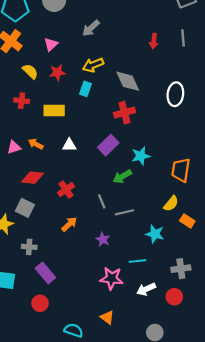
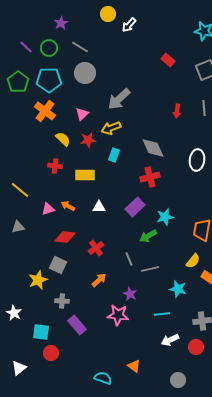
gray arrow: (91, 28) -> (119, 99), size x1.4
yellow arrow: (93, 65) -> (111, 128), moved
pink star: (112, 278) -> (118, 315), moved
red circle: (40, 303) -> (51, 353), moved

